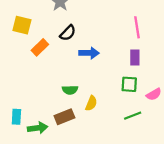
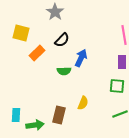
blue arrow: (89, 53) -> (81, 58), turned -66
green semicircle: (70, 90) -> (64, 71), moved
brown rectangle: (64, 117) -> (59, 115), turned -54

